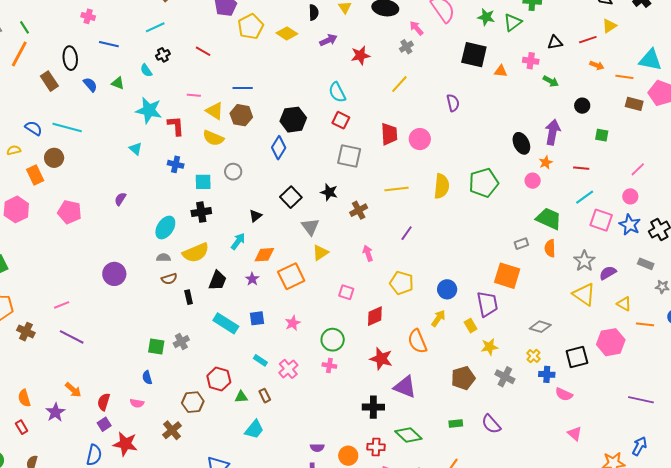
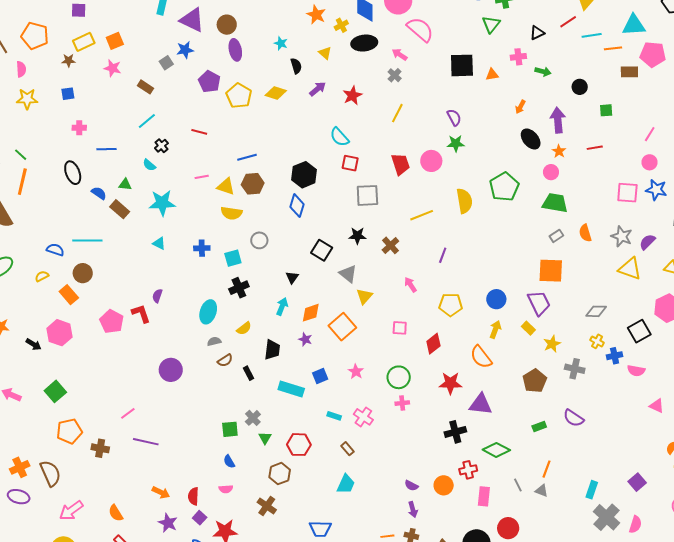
green star: (486, 17) -> (456, 143), moved
orange arrow: (597, 65) -> (520, 107), moved, turned 112
brown rectangle: (49, 81) -> (120, 209), moved
red L-shape: (176, 126) -> (141, 314), moved
cyan line: (585, 197) -> (592, 35), moved, turned 42
pink pentagon: (70, 212) -> (112, 322), turned 30
green trapezoid: (549, 219) -> (555, 203), moved
yellow semicircle: (196, 253) -> (244, 328), size x0.6
green triangle: (241, 397) -> (265, 438), moved, turned -40
purple star: (55, 412) -> (168, 523), moved
purple semicircle: (317, 448) -> (411, 486), turned 40

